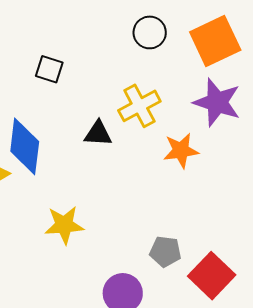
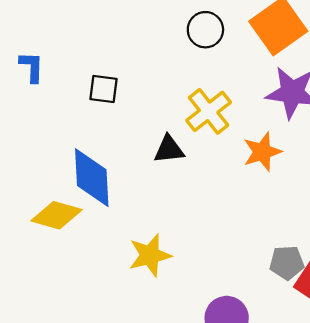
gray pentagon: (165, 252) -> (287, 263), moved

